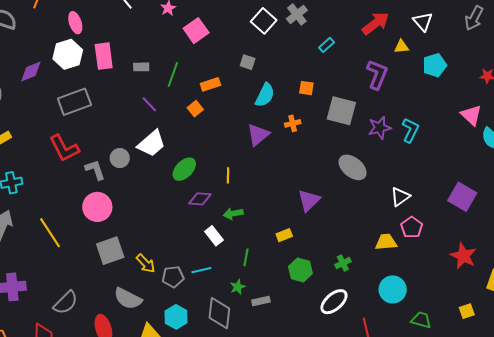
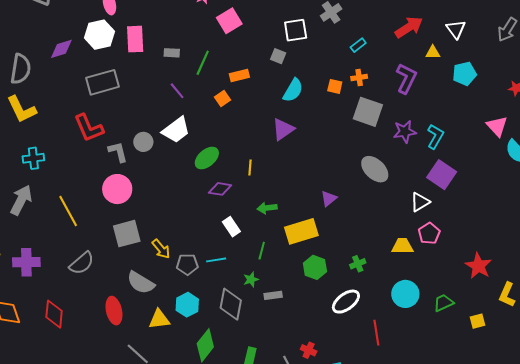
white square: (264, 21) -> (296, 30), moved, turned 35
orange cross: (293, 123) -> (359, 77), moved
purple square: (462, 197) -> (442, 175), moved
purple triangle: (309, 200) -> (329, 199), size x0.7
green arrow: (233, 214) -> (267, 208), moved
yellow rectangle: (284, 235) -> (301, 231), size x2.0
gray semicircle: (66, 303) -> (82, 263), moved
green trapezoid: (421, 320) -> (444, 303), moved, turned -45

